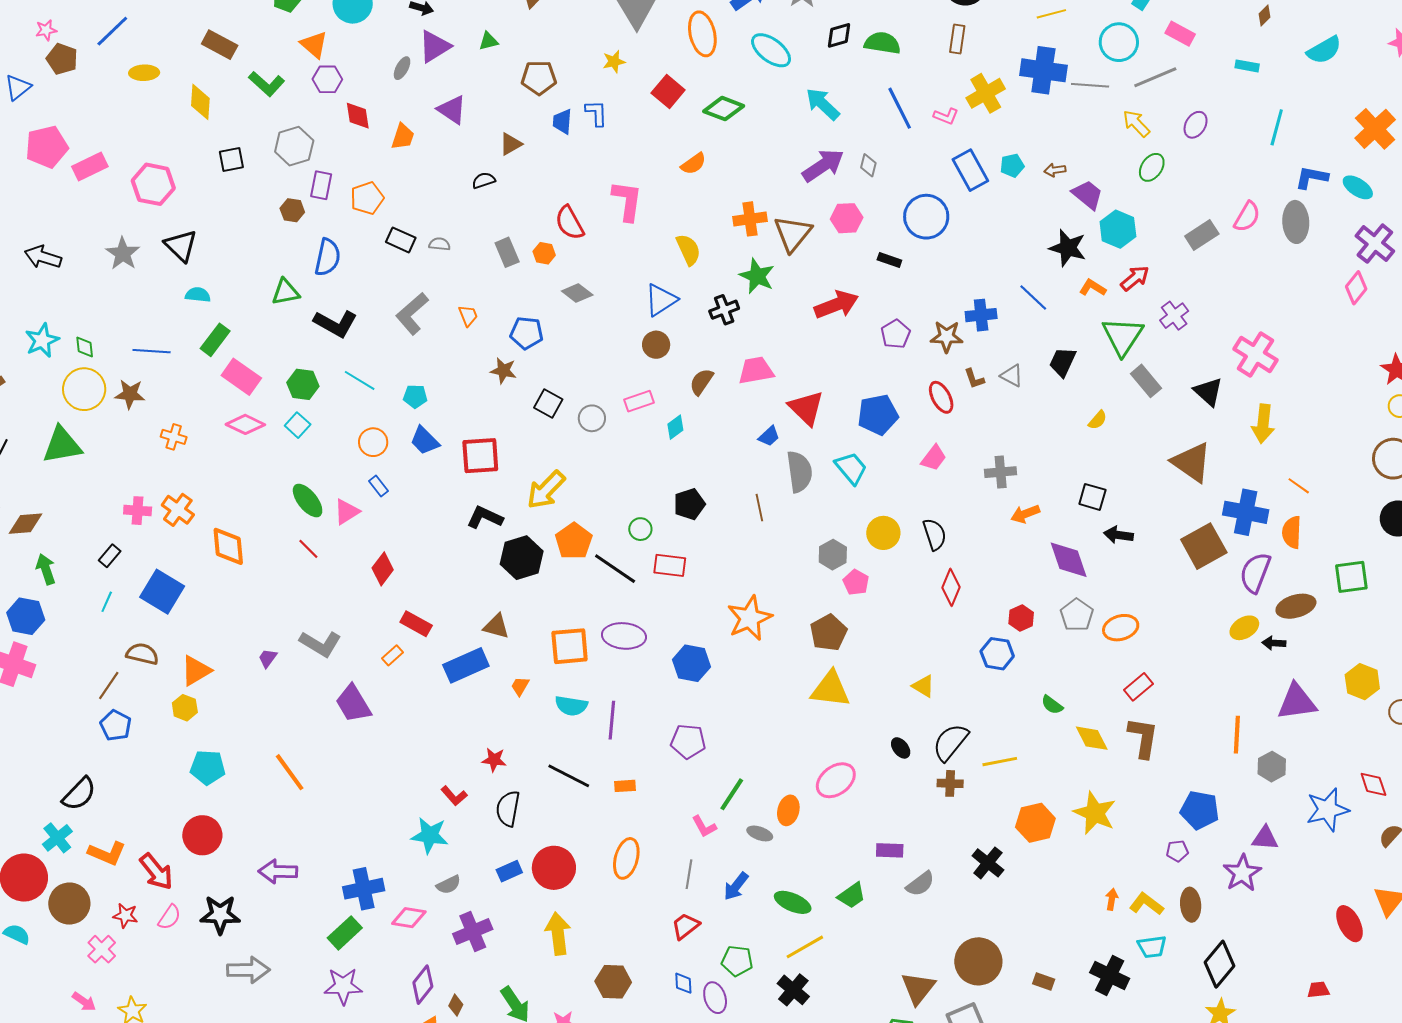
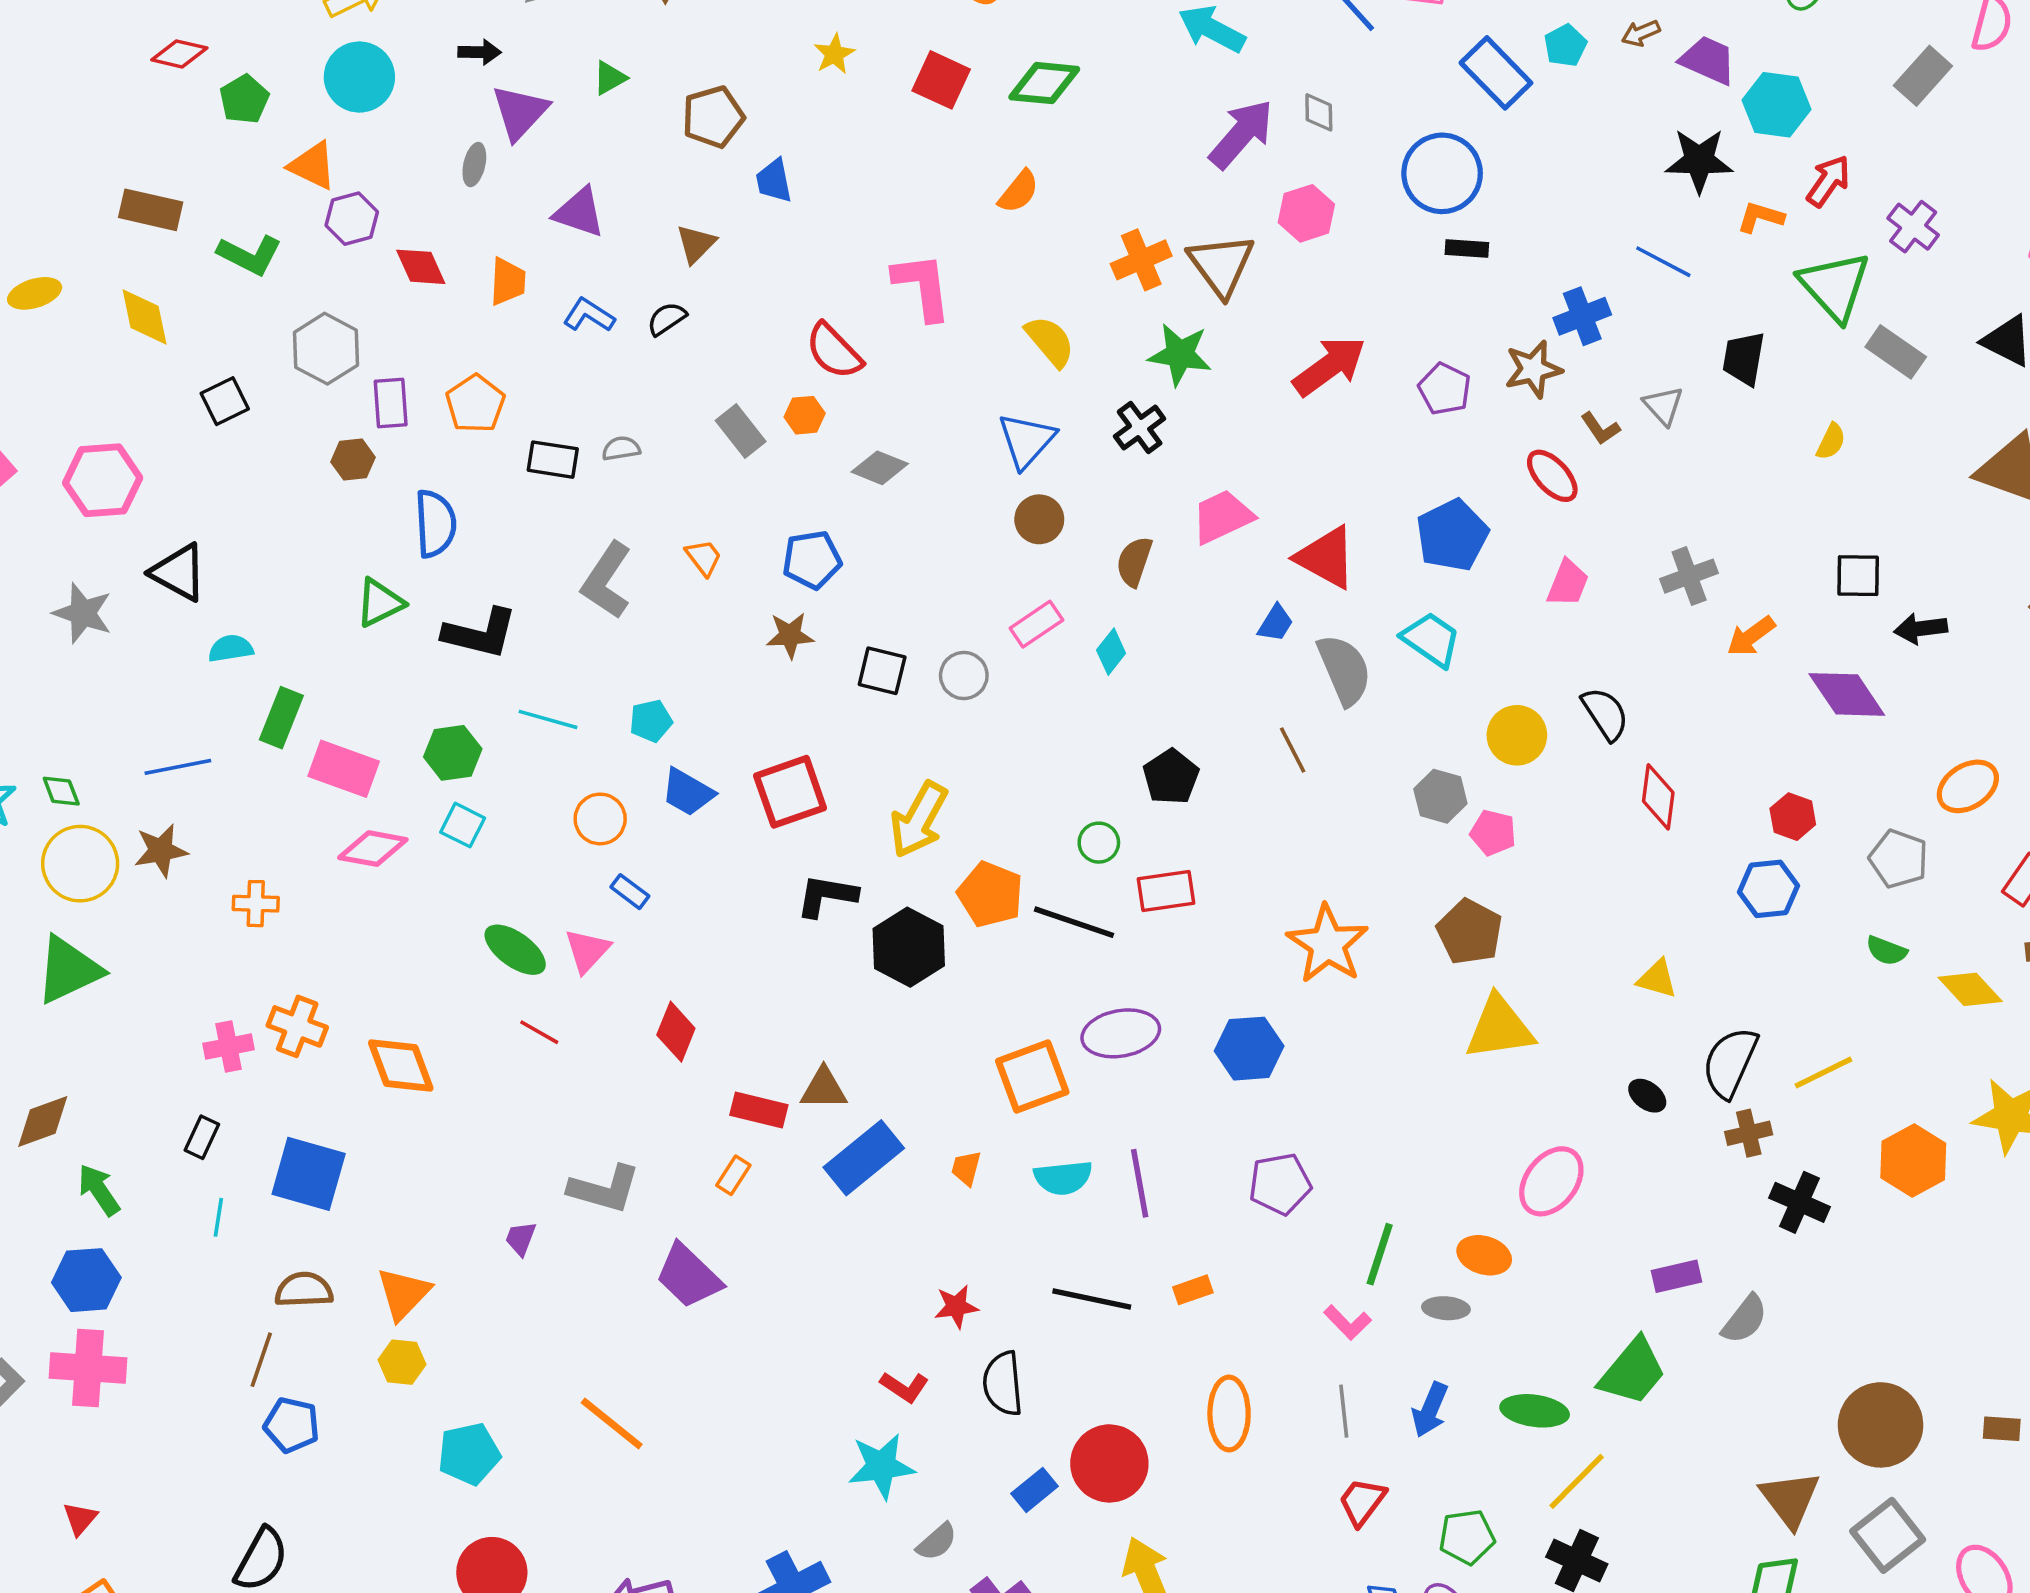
blue L-shape: (596, 113) -> (589, 315), moved, turned -40
black rectangle: (889, 260) -> (1467, 249), moved
gray triangle: (1012, 376) -> (1663, 406), turned 35
gray pentagon: (1077, 615) -> (1899, 859), moved
brown triangle: (496, 626) -> (824, 1089), moved
orange ellipse: (788, 810) -> (1484, 1255), turned -72
black cross: (988, 863) -> (1799, 1202), moved
green trapezoid: (852, 896) -> (1633, 1372), size x1.4

